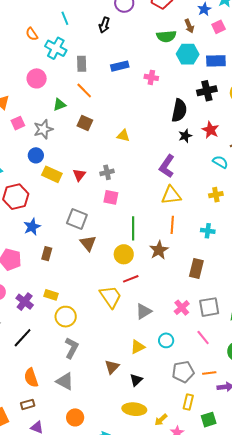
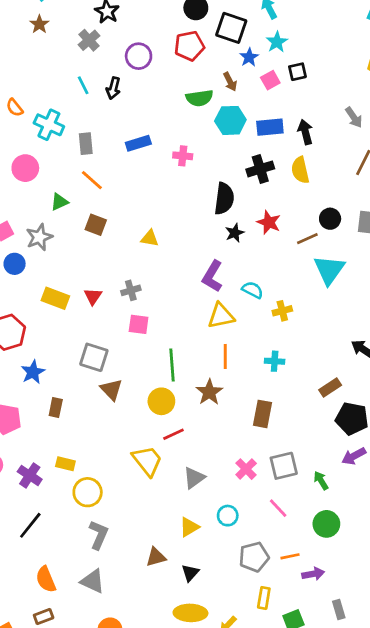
cyan line: (65, 18) -> (83, 85), moved
blue circle: (36, 155) -> (15, 264), moved
cyan semicircle: (220, 162) -> (253, 290), moved
brown triangle: (112, 367) -> (156, 557), turned 35

